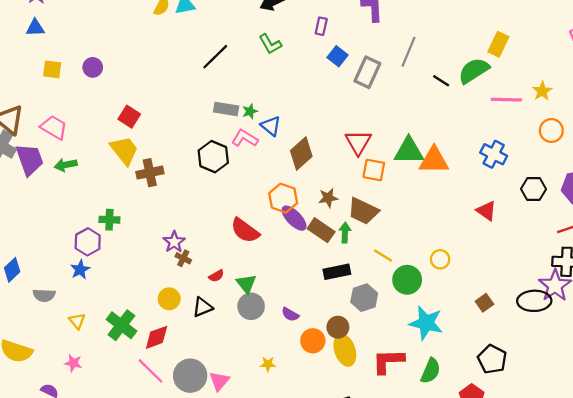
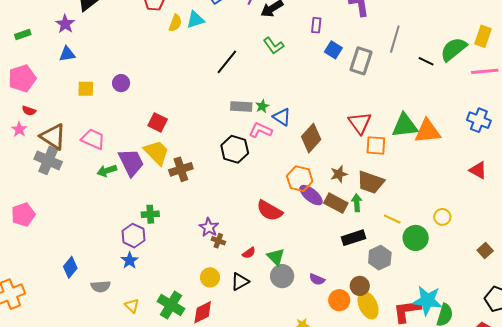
yellow rectangle: (498, 44) -> (483, 36), moved
purple trapezoid: (30, 159) -> (131, 162), moved
cyan star: (426, 323) -> (427, 300), moved

